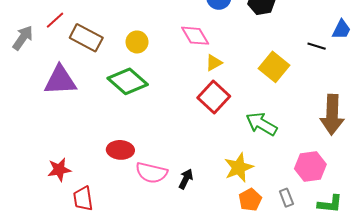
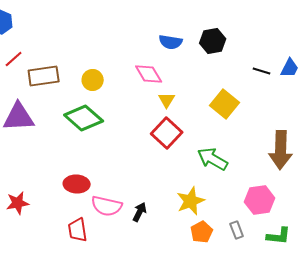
brown rectangle: (86, 38) -> (44, 76), turned -36
black line: (317, 46) -> (262, 71), moved
yellow triangle: (214, 63) -> (167, 100), turned -30
red trapezoid: (83, 199) -> (78, 230), moved

